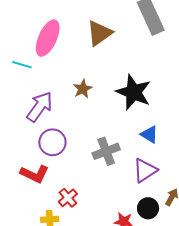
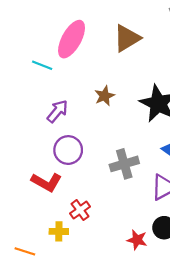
purple arrow: (40, 107) -> (57, 111), size x0.7

